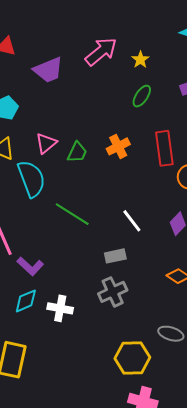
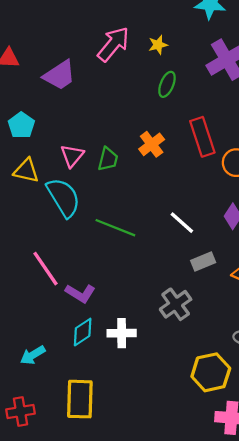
yellow star: (140, 60) -> (158, 45), turned 30
gray rectangle: (115, 256) -> (203, 261), moved

